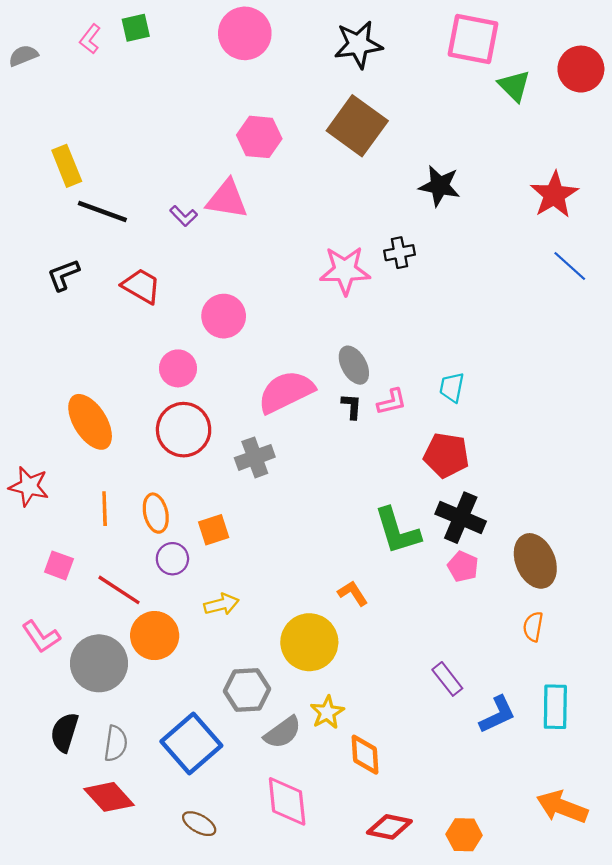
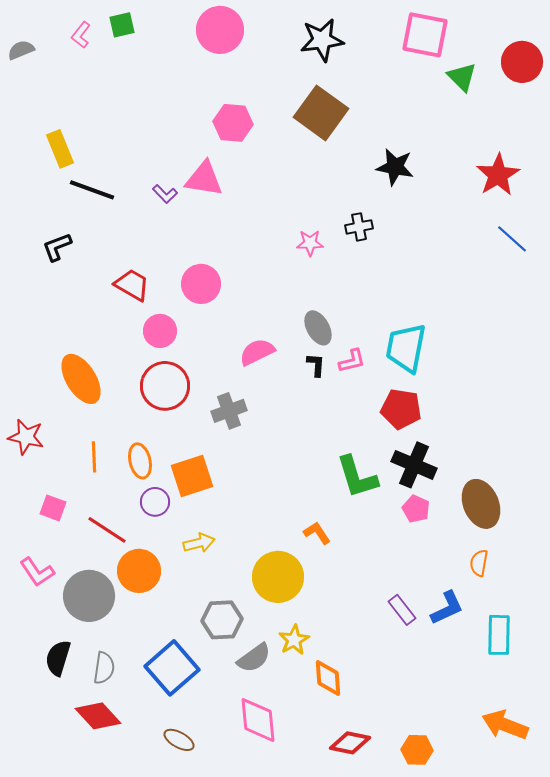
pink star: (345, 270) -> (310, 243), size x0.6
red trapezoid: (141, 286) -> (132, 285), moved
cyan trapezoid: (452, 387) -> (406, 348), size x1.8
pink semicircle: (286, 392) -> (257, 352), size x0.7
orange square: (214, 530) -> (192, 476), size x1.5
blue L-shape: (497, 715) -> (447, 608), moved

